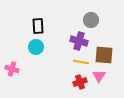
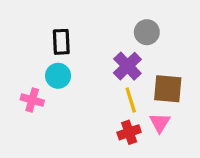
purple cross: (79, 41) -> (127, 66), turned 30
yellow line: (81, 62) -> (131, 100), turned 63
pink cross: (12, 69) -> (32, 100), moved

